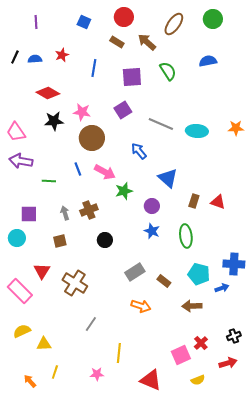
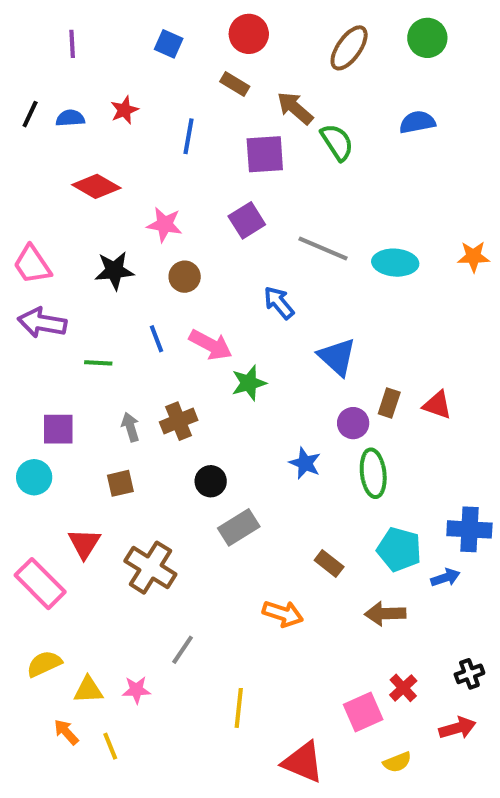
brown arrow: (147, 42) -> (295, 108), moved
black star: (54, 121) -> (114, 271), moved
brown circle: (92, 138) -> (185, 277), size x0.6
purple circle: (152, 206) -> (353, 423), moved
gray rectangle: (135, 272) -> (239, 527), moved
yellow line: (55, 372) -> (110, 746), turned -40
pink star: (97, 374) -> (136, 690), moved
orange arrow: (30, 381) -> (66, 732), moved

